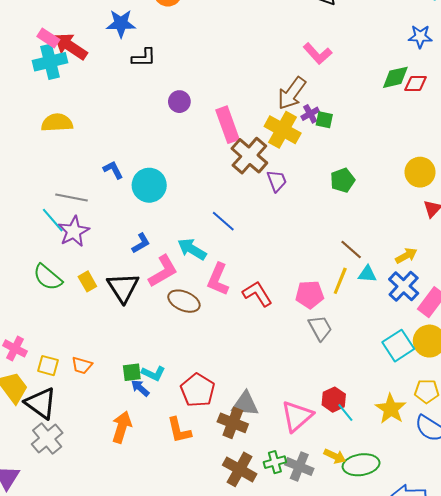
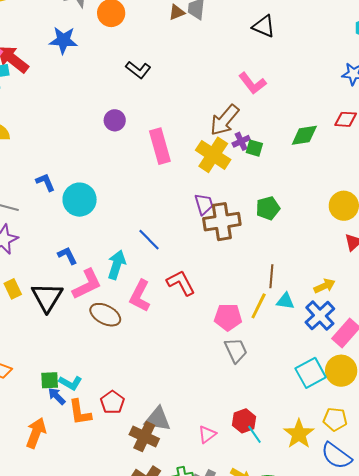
black L-shape: (144, 58) -> (138, 70), moved, turned 35
green diamond: (395, 77) -> (304, 135), moved
brown cross: (249, 156) -> (222, 222), moved, turned 36
blue L-shape: (141, 243) -> (67, 255), turned -90
cyan arrow: (192, 249) -> (117, 265), turned 72
brown line: (351, 250) -> (271, 276), turned 50
red L-shape: (257, 294) -> (181, 283), moved
red pentagon: (198, 390) -> (112, 402), size x0.7
pink triangle: (297, 416) -> (207, 434), size x0.6
orange L-shape: (179, 430) -> (80, 412), moved

